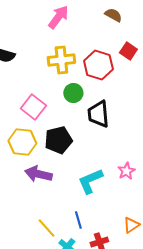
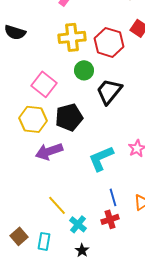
black trapezoid: (98, 114) -> (109, 91), turned 44
purple arrow: (38, 174) -> (49, 151), turned -32
blue line: (78, 220) -> (113, 197), moved

